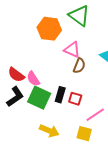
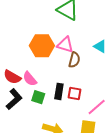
orange hexagon: (49, 29) -> (42, 46), moved
green square: (39, 98) -> (38, 97), size x0.6

